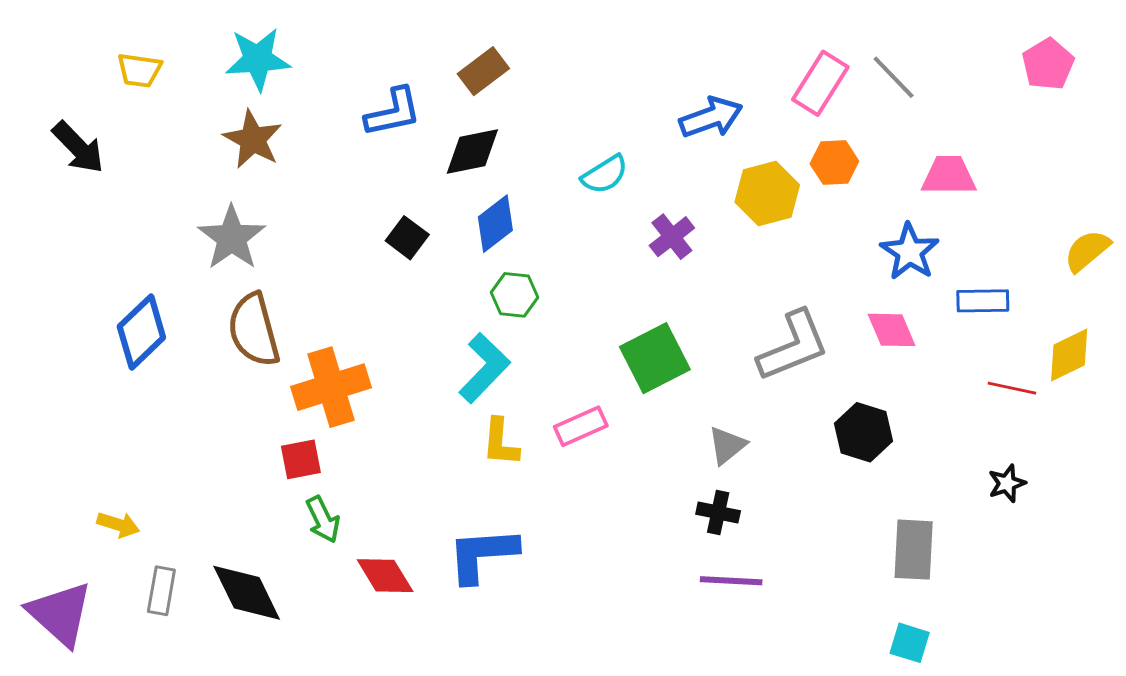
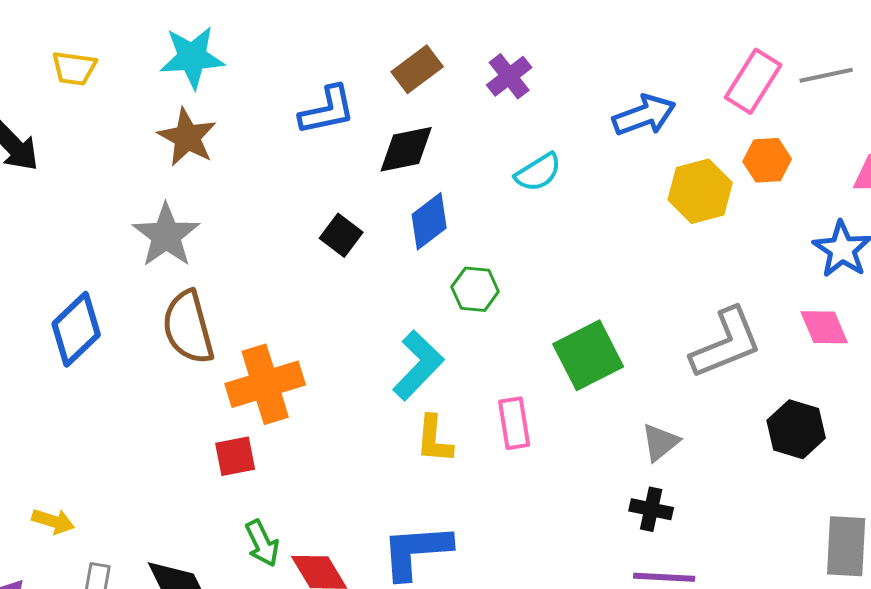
gray line: (894, 77) -> (826, 75), turned -58
purple cross: (672, 237) -> (509, 76), moved
green hexagon: (514, 295) -> (475, 289), moved
pink rectangle: (581, 426) -> (514, 423), turned -75
green arrow: (323, 520) -> (262, 543), moved

